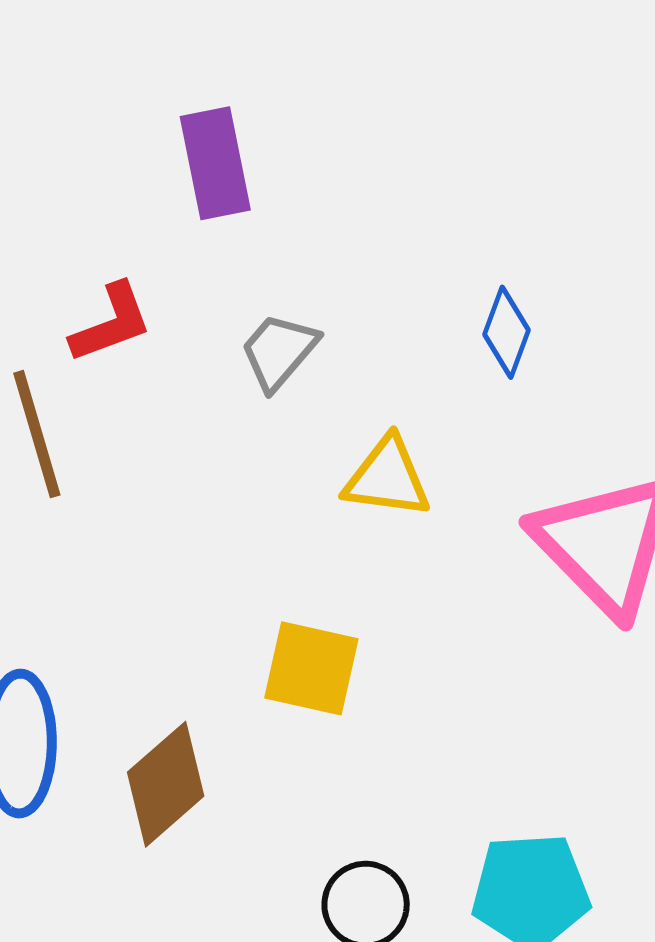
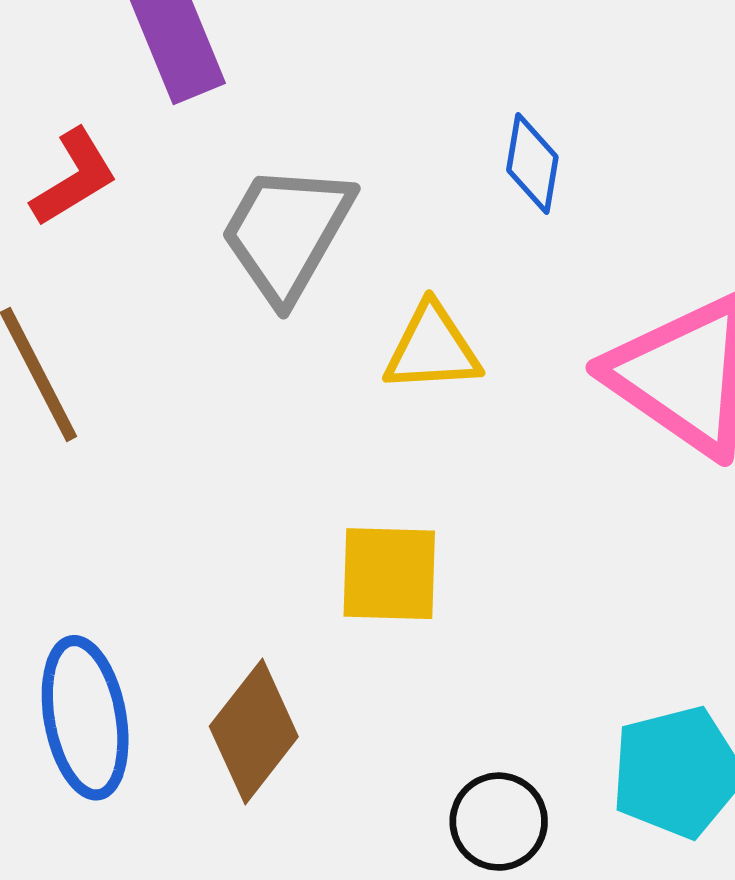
red L-shape: (111, 323) -> (74, 178), moved
gray trapezoid: (279, 351) -> (287, 232), size x1.6

